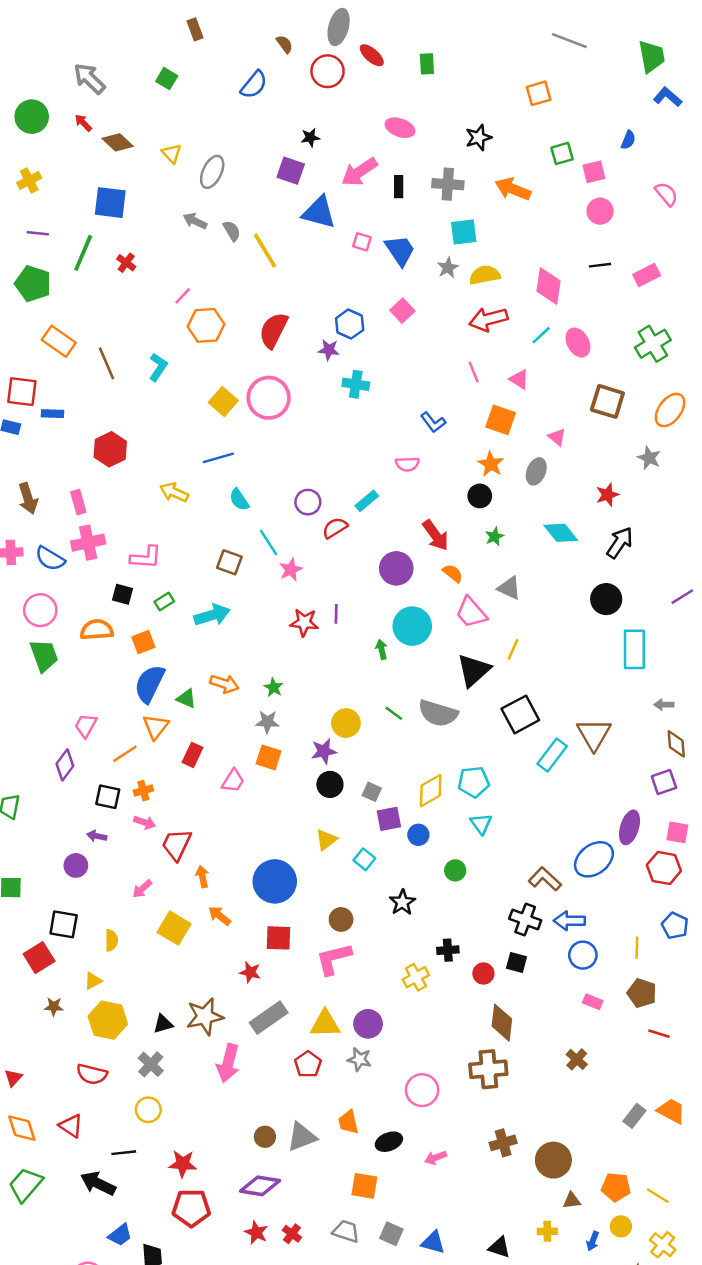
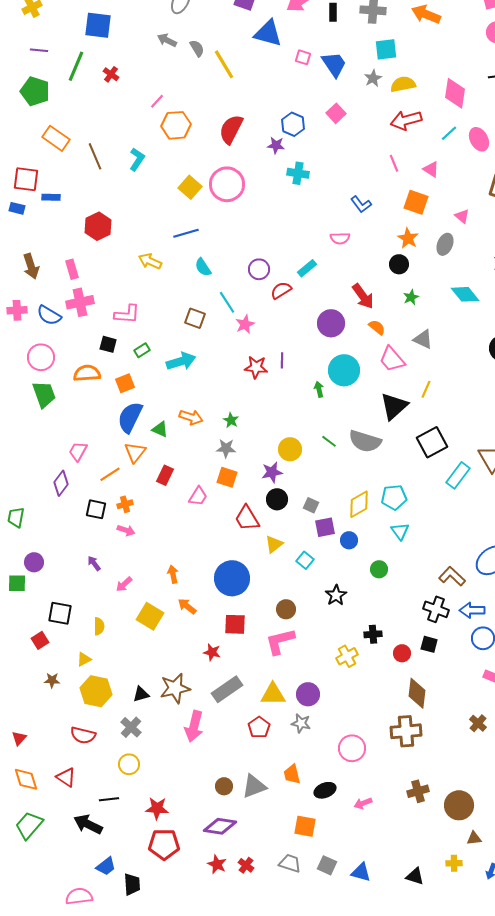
purple arrow: (97, 836) -> (94, 563), moved, turned 42
red trapezoid: (177, 845) -> (247, 518), moved, turned -56
purple circle: (76, 865) -> (34, 562), moved
red square: (39, 958) -> (40, 640), size x0.7

